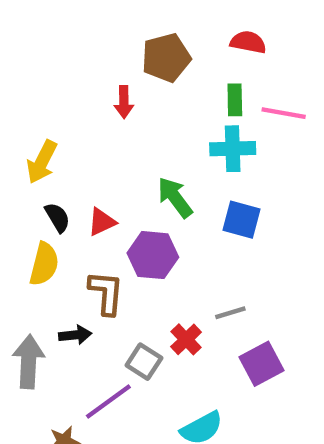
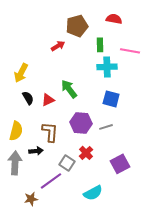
green rectangle: (235, 100) -> (100, 45), moved
red arrow: (124, 102) -> (58, 46), turned -120
green arrow: (175, 197) -> (69, 89), moved
purple hexagon: (153, 255) -> (81, 123), moved
yellow semicircle: (44, 264) -> (16, 131), moved
gray line: (230, 313) -> (106, 127), moved

